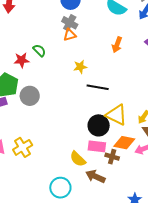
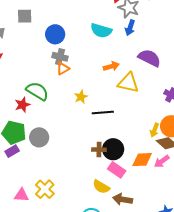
orange arrow: (117, 45) -> (111, 66), turned -112
green semicircle: (39, 50) -> (37, 91), size x1.6
yellow triangle: (116, 115) -> (128, 83), moved
pink rectangle: (97, 146) -> (117, 170), turned 42
brown cross: (112, 157) -> (99, 150), moved

